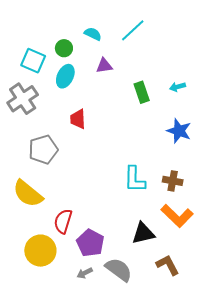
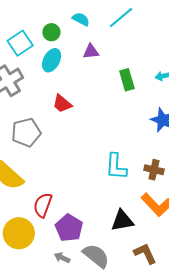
cyan square: (33, 61) -> (20, 43), turned 30
red trapezoid: (78, 119) -> (62, 104), turned -50
gray arrow: (85, 273) -> (62, 258), turned 49

